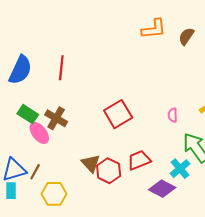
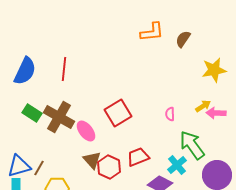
brown cross: (56, 118) -> (59, 117), size x1.4
pink ellipse: (39, 133) -> (86, 131), moved

